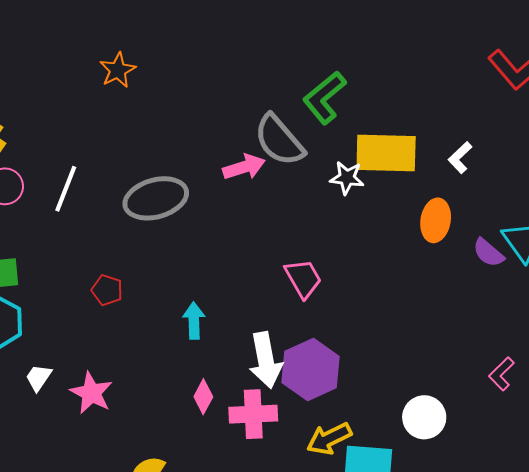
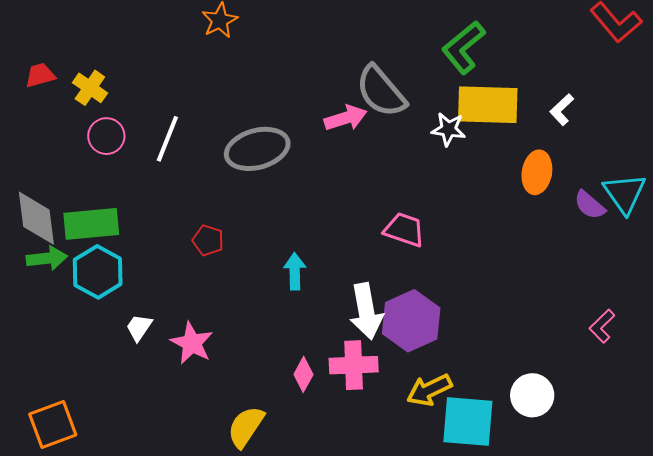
green L-shape: (324, 98) -> (463, 47), moved
pink trapezoid: (303, 278) -> (404, 230), turned -42
pink diamond: (203, 397) -> (303, 374), moved
white circle: (424, 417) -> (532, 395), moved

